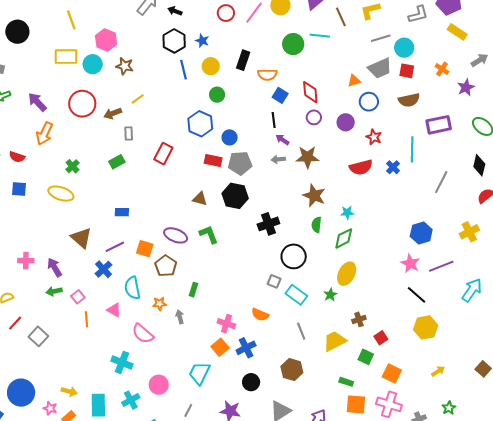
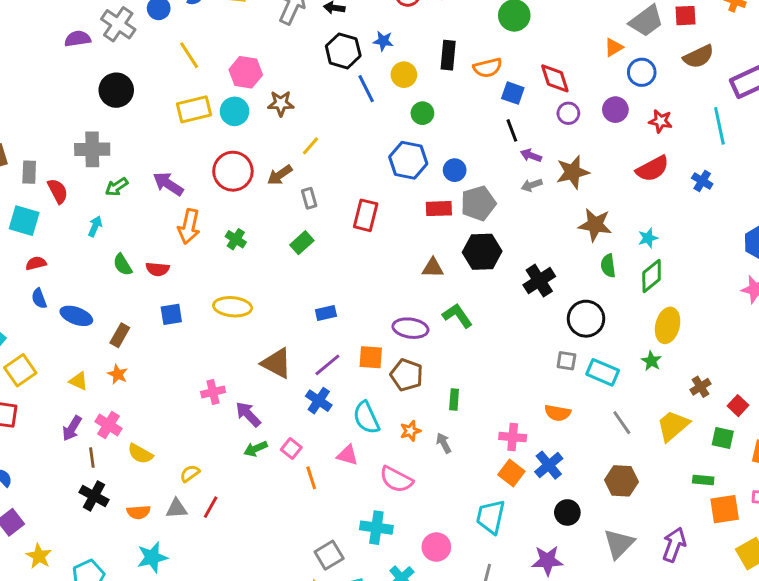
green cross: (73, 166) -> (236, 239), moved
blue cross: (393, 167) -> (702, 181), moved
pink cross: (26, 261) -> (213, 392), moved
gray square: (38, 336) -> (329, 555), moved, turned 30

